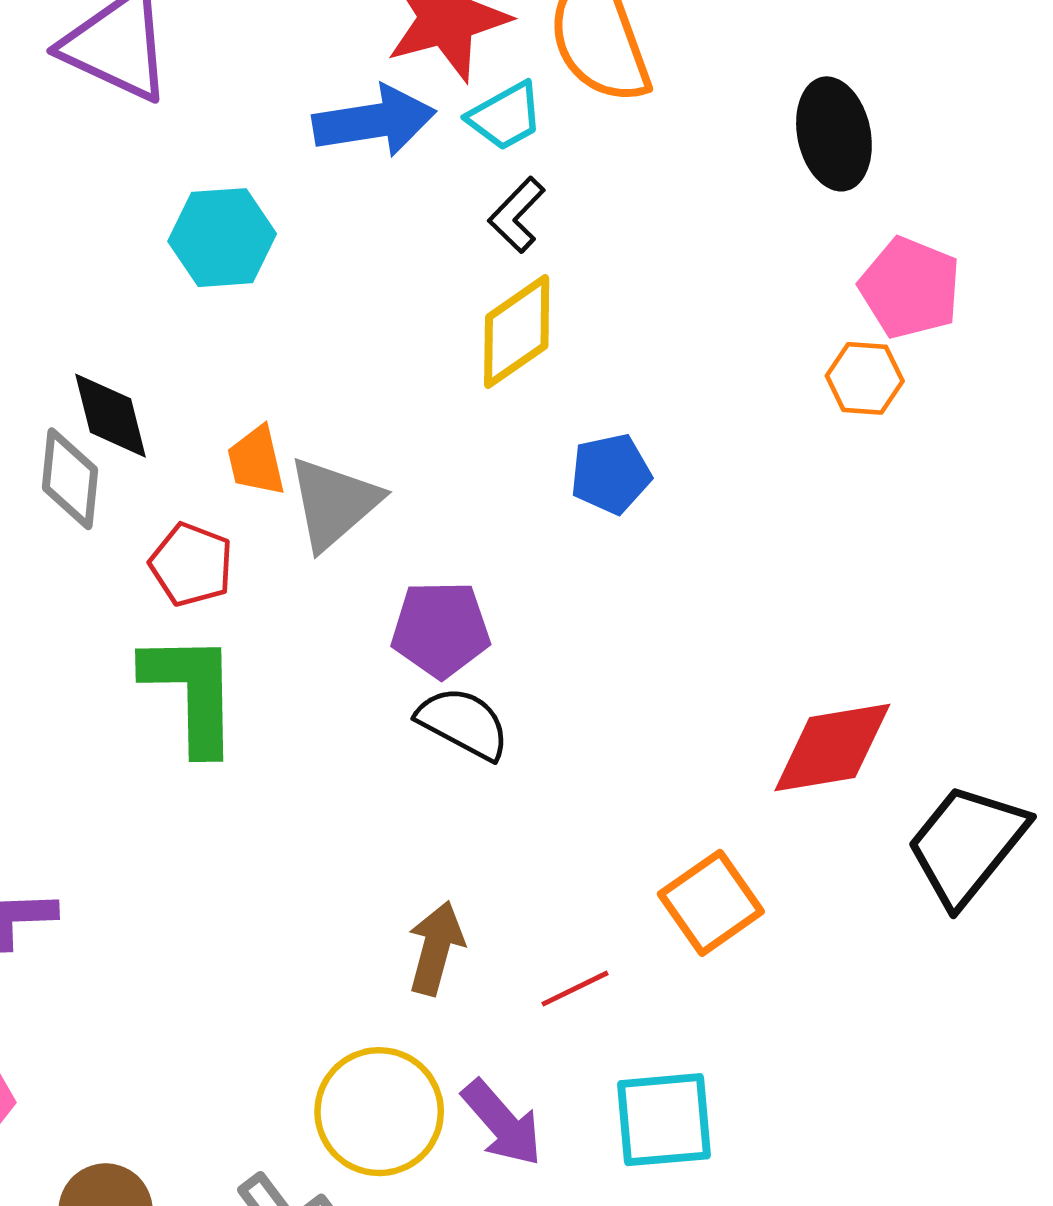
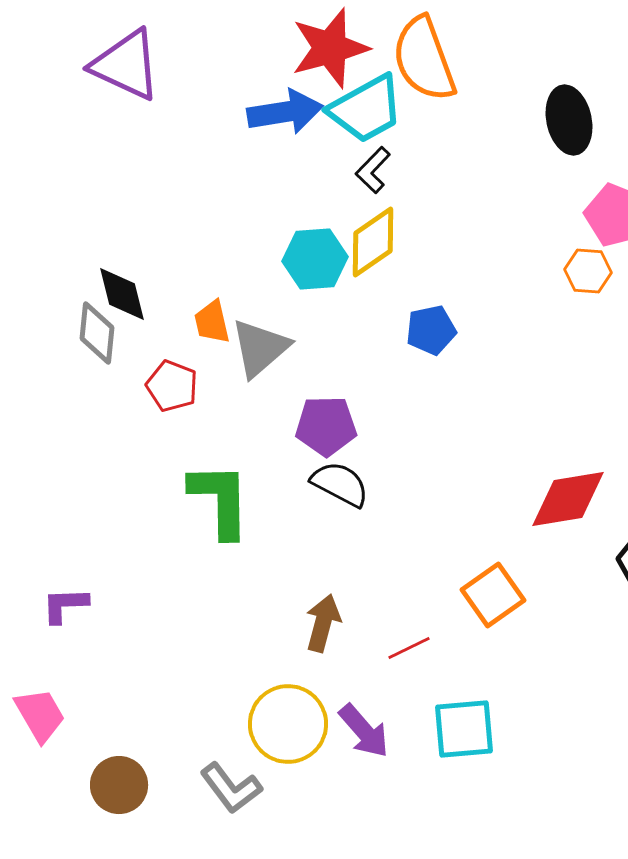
cyan trapezoid: (505, 116) -> (366, 109), size x1.6
cyan hexagon: (222, 238) -> (315, 259), moved
green L-shape: (191, 692) -> (220, 500), moved

